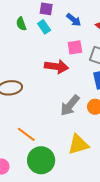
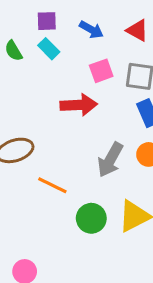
orange line: (26, 134) -> (52, 185), moved
green circle: (41, 160) -> (91, 218), moved, size x0.7

